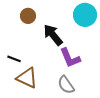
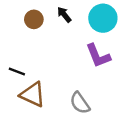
black arrow: (53, 35) -> (64, 15), moved, size x0.6
purple L-shape: (70, 58) -> (98, 56), moved

